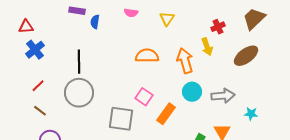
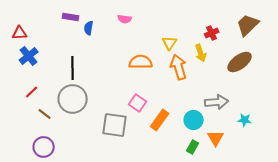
yellow triangle: (167, 19) -> (170, 43), moved
cyan circle: (192, 92) -> (194, 120), moved
brown line: (40, 111) -> (45, 114), moved

